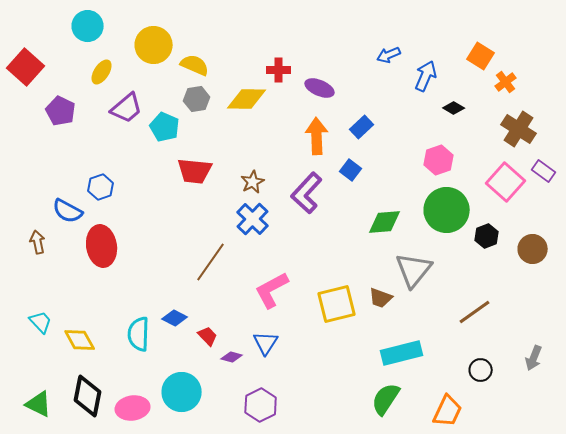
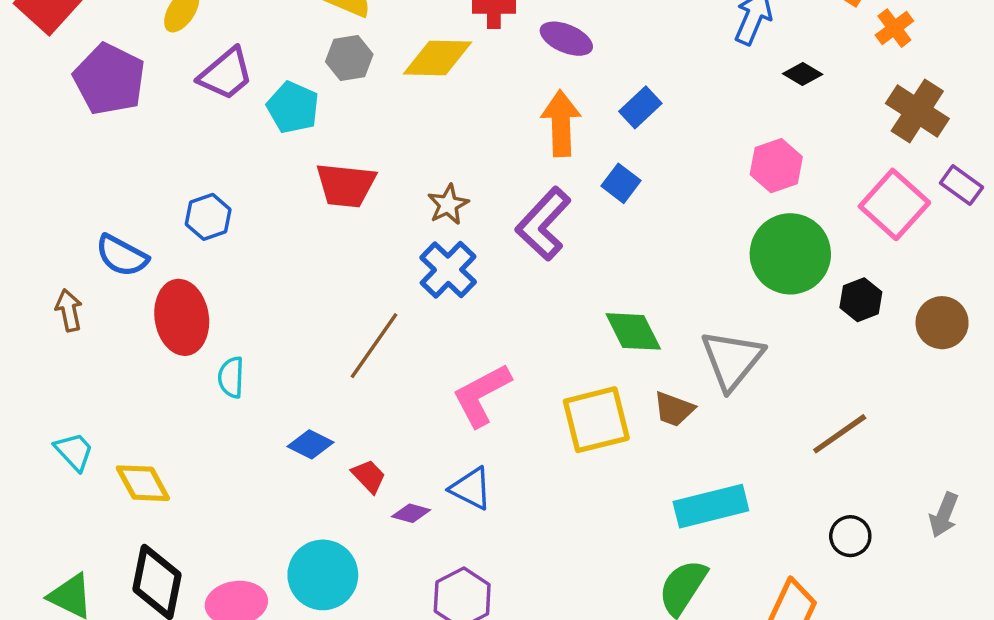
purple pentagon: (61, 111) -> (109, 79), size x1.4
blue hexagon: (101, 187) -> (208, 217), moved
green diamond: (385, 222) -> (633, 331), moved, turned 68
cyan semicircle: (139, 334) -> (231, 377), moved, size x0.7
blue triangle: (266, 343) -> (471, 488), turned -36

